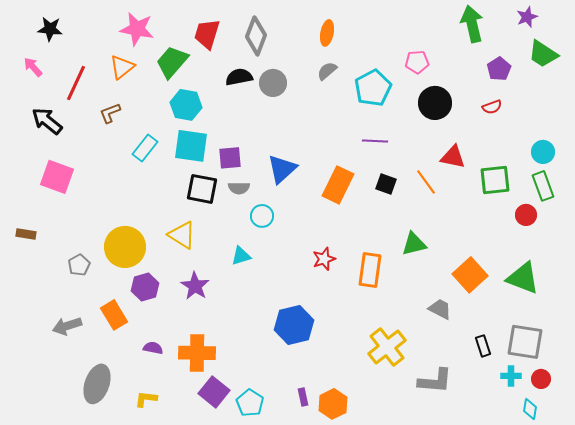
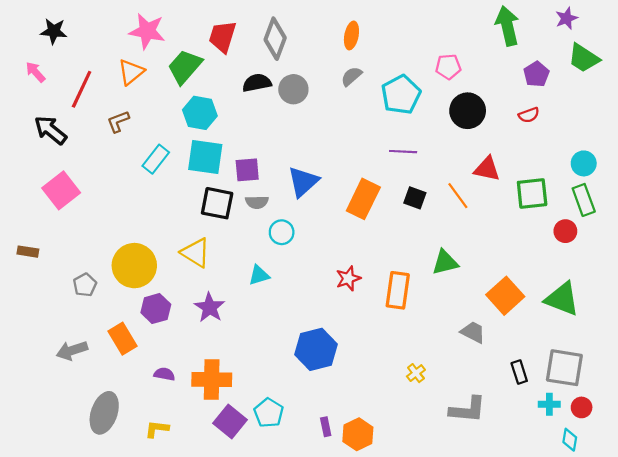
pink square: (57, 177) -> (61, 190), turned 32
yellow cross: (387, 347) -> (416, 373), size x0.5
cyan pentagon: (250, 403) -> (269, 413), moved

